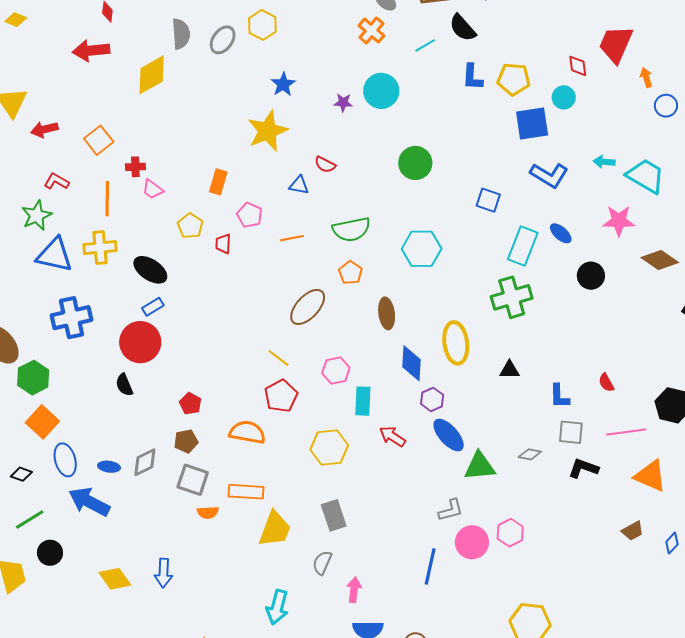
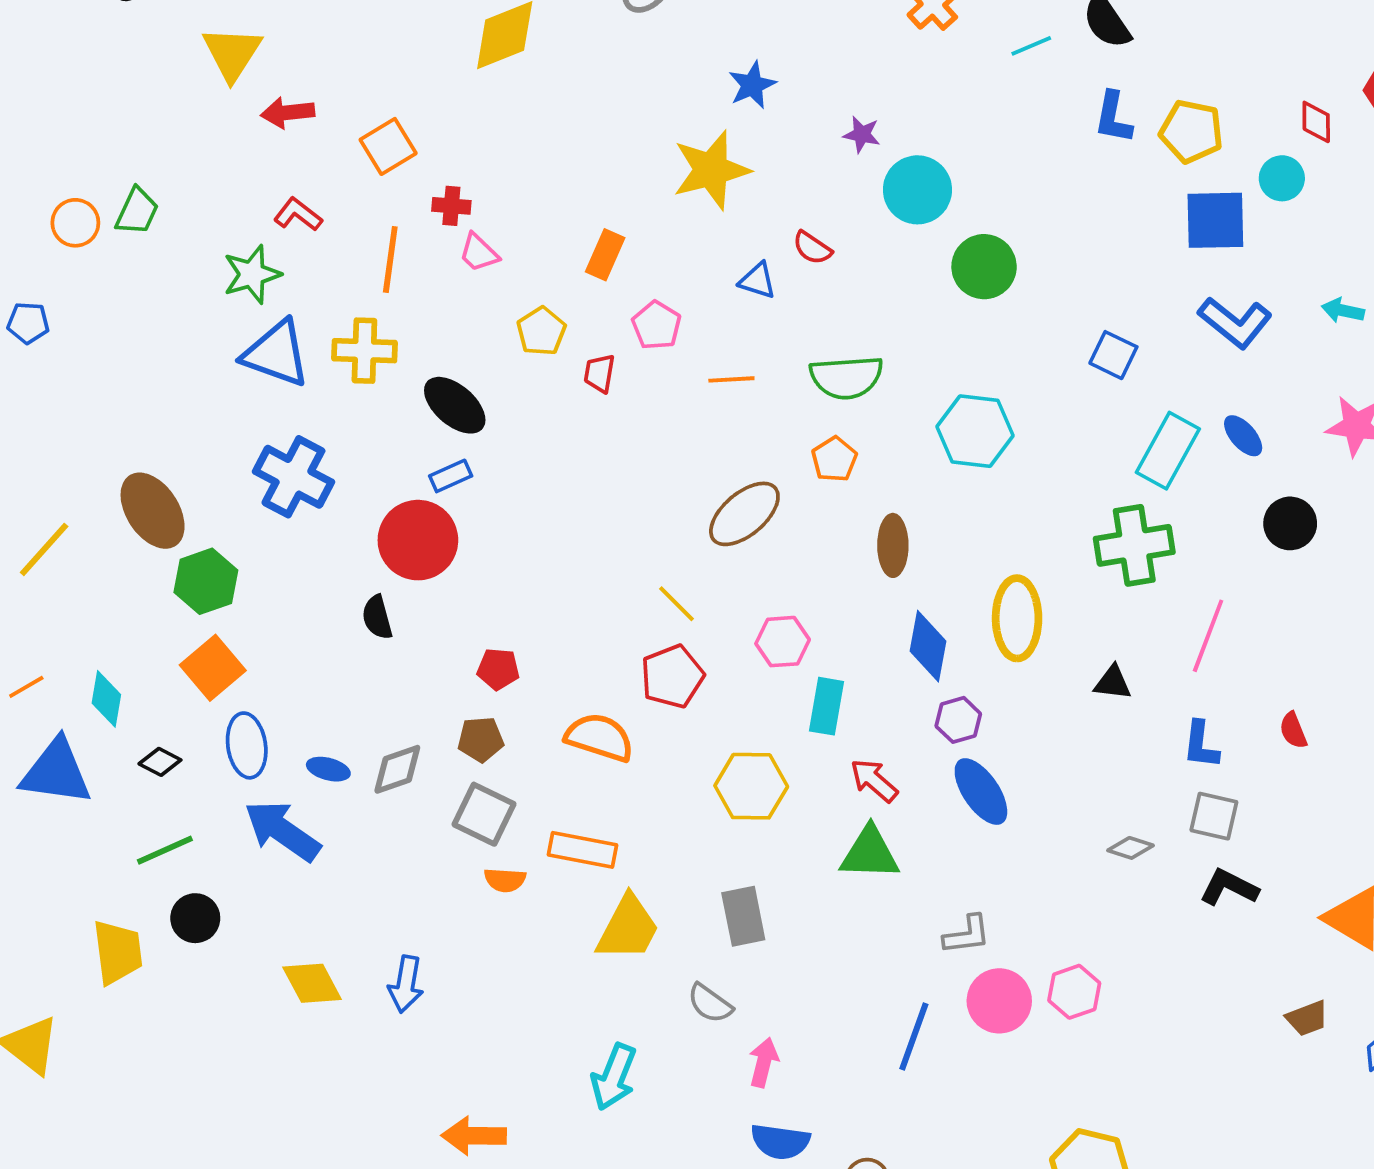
cyan circle: (381, 91) -> (917, 190), moved
blue cross: (72, 318) -> (293, 477), turned 33
red pentagon: (190, 404) -> (498, 669), turned -30
pink line: (626, 432) -> (1208, 636), moved, turned -69
green triangle: (480, 466) -> (870, 853), moved
gray semicircle: (322, 563) -> (710, 1003), turned -85

